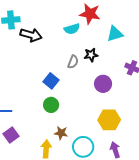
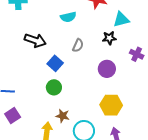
cyan semicircle: (72, 29) -> (68, 17), moved
black arrow: (31, 35) -> (35, 40), moved
black star: (91, 55) -> (109, 38), moved

